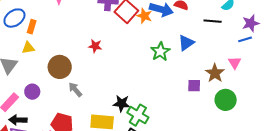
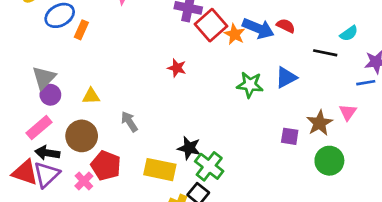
red star: (95, 46) -> (177, 68), moved
yellow triangle: (28, 48) -> (91, 96), moved
green star: (160, 51) -> (250, 85), turned 30
brown circle: (60, 67) -> (82, 136), moved
purple circle: (32, 92) -> (50, 95), moved

